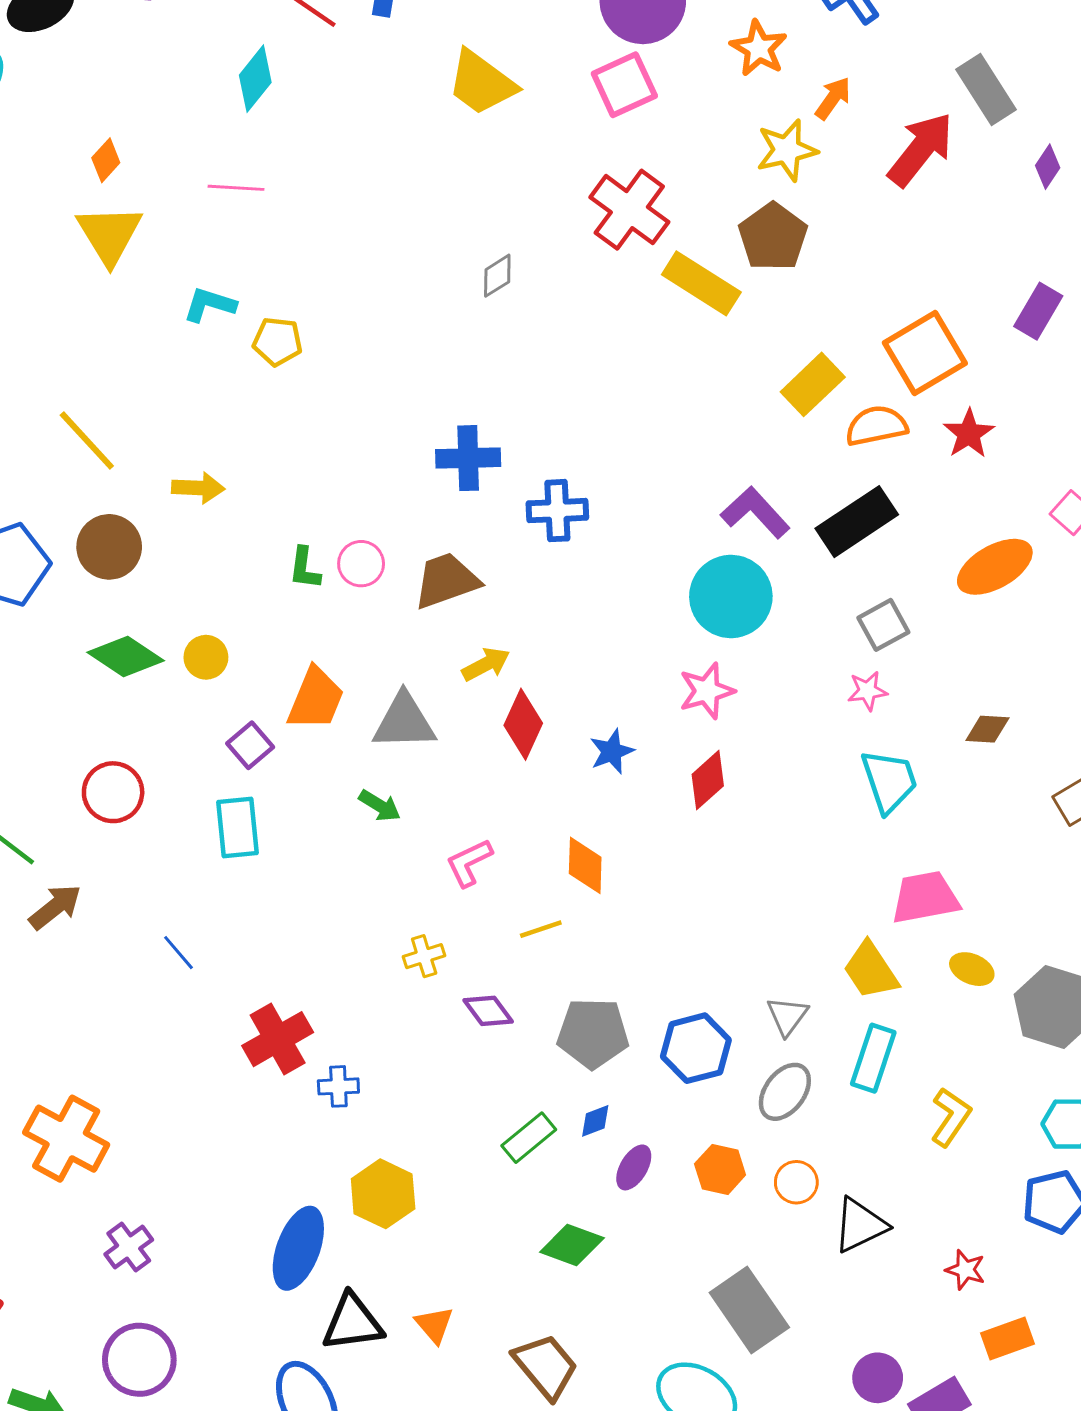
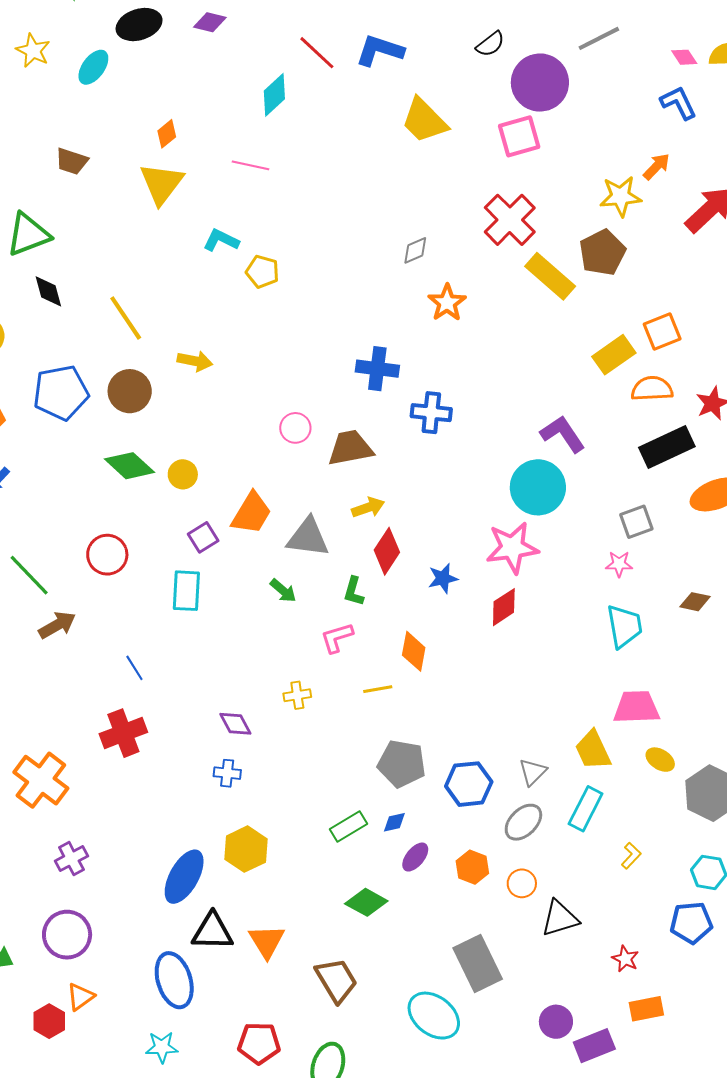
orange star: (759, 48) -> (447, 303), moved
orange square: (925, 353) -> (662, 332), moved, size x0.7
black rectangle: (857, 522) -> (667, 447), moved
green L-shape: (305, 568) -> (354, 591), moved
pink star: (707, 691) -> (512, 548), size x1.4
purple diamond: (488, 1011) -> (235, 724), moved
red cross: (278, 1039) -> (123, 733), moved
yellow L-shape: (951, 1117) -> (631, 856), size x0.7
orange triangle: (434, 1325) -> (267, 941), size x1.4

